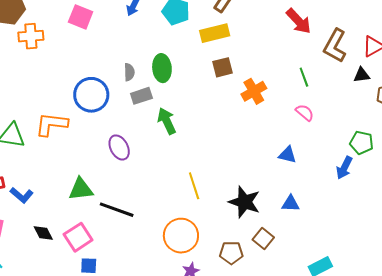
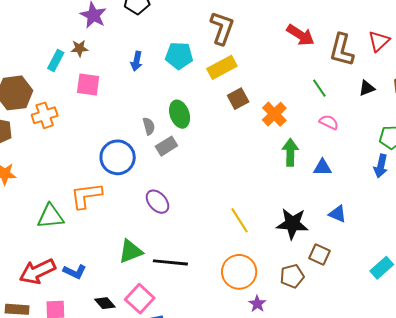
black triangle: (362, 75) -> (367, 88), moved
green arrow: (167, 121) -> (290, 152), moved, turned 40
blue triangle: (291, 204) -> (338, 214), turned 36

